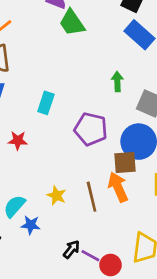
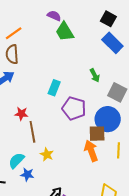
green arrow: (117, 81) -> (95, 75), turned 152
cyan rectangle: (46, 103) -> (54, 88), moved
brown line: (92, 197) -> (32, 132), moved

